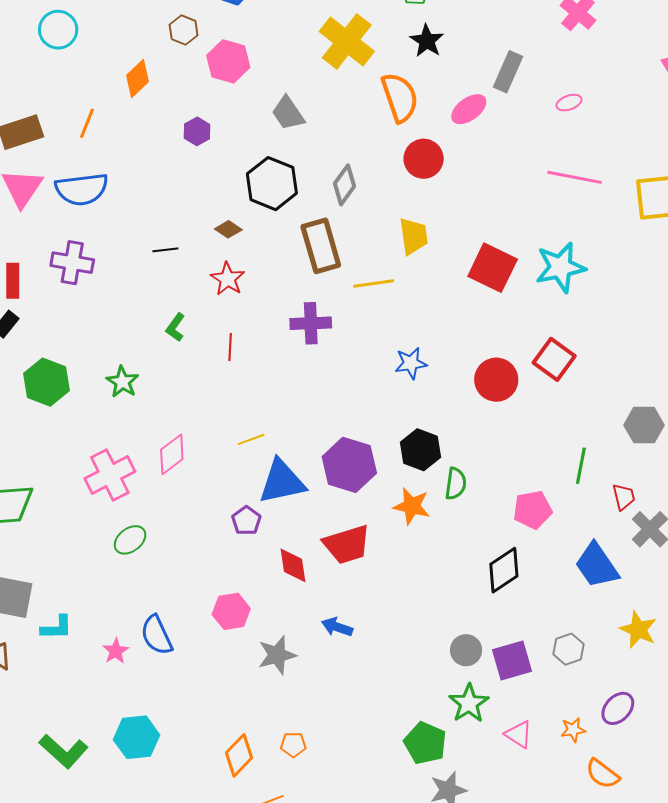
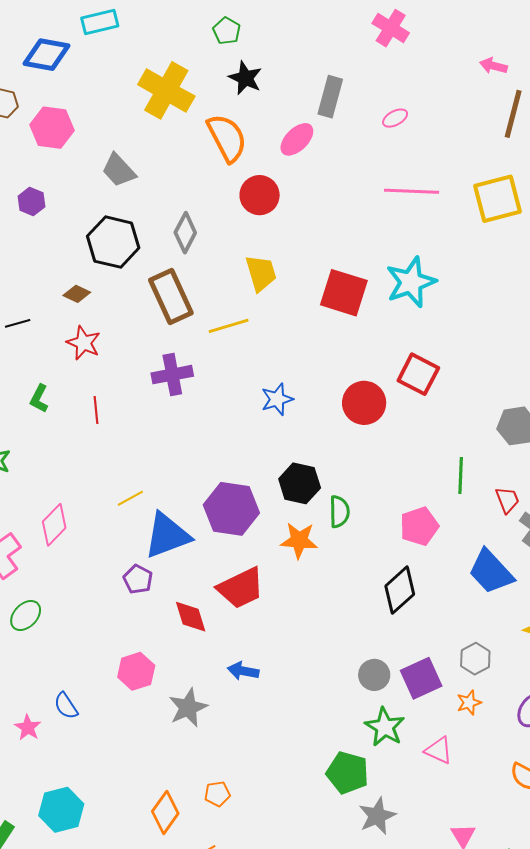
blue semicircle: (157, 635) -> (66, 706), size x0.7
orange star: (573, 730) -> (469, 703), moved

